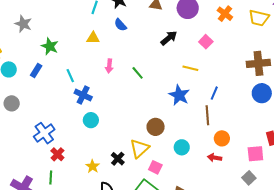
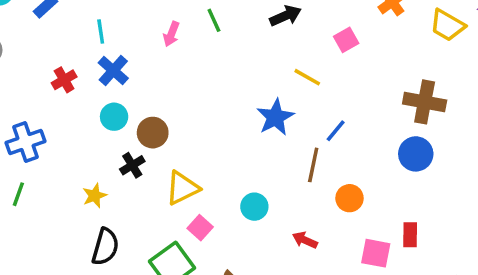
green line: (138, 73) -> (214, 20), moved
brown circle: (156, 127) -> (153, 133), moved
blue cross: (44, 133) -> (26, 142), moved
orange circle: (222, 138) -> (349, 198), moved
red cross: (57, 154) -> (64, 80), moved
black cross: (118, 159) -> (132, 165), moved

